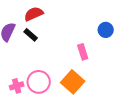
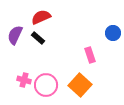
pink cross: (17, 86) -> (24, 80), moved, turned 32

